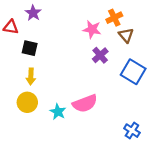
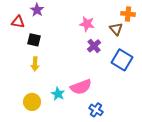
orange cross: (114, 18) -> (128, 14), moved, turned 32
yellow circle: (27, 102) -> (32, 102), moved
blue cross: (132, 131) -> (96, 110), moved

